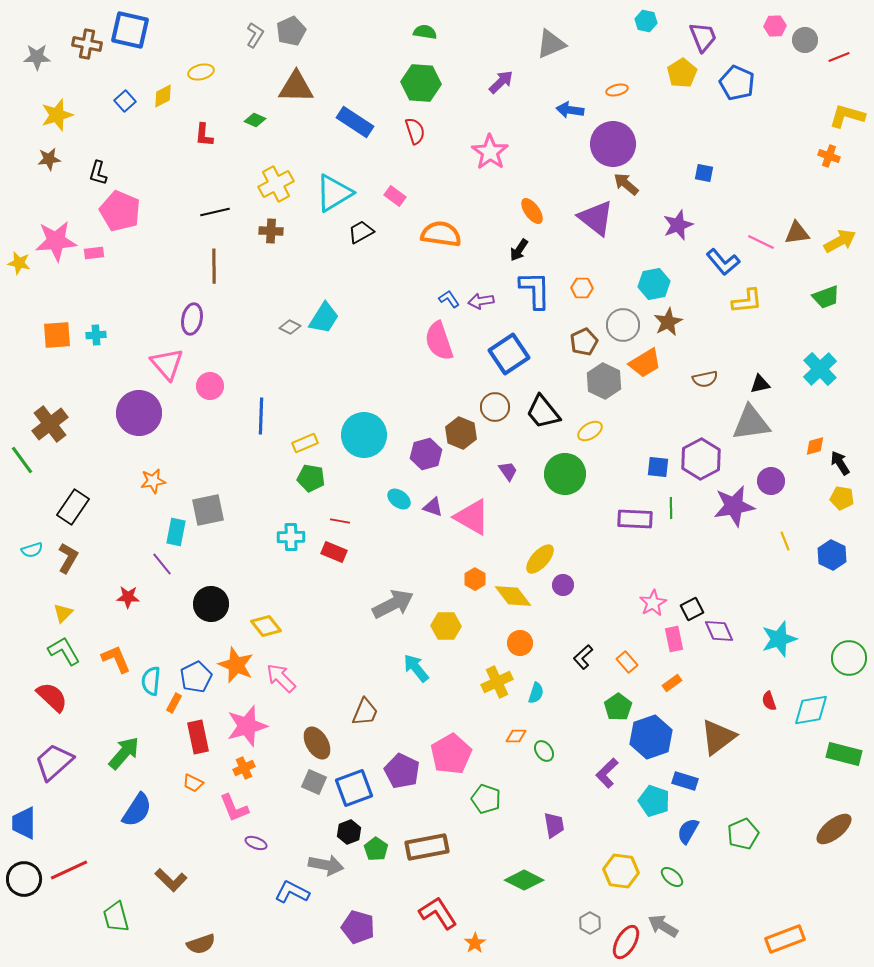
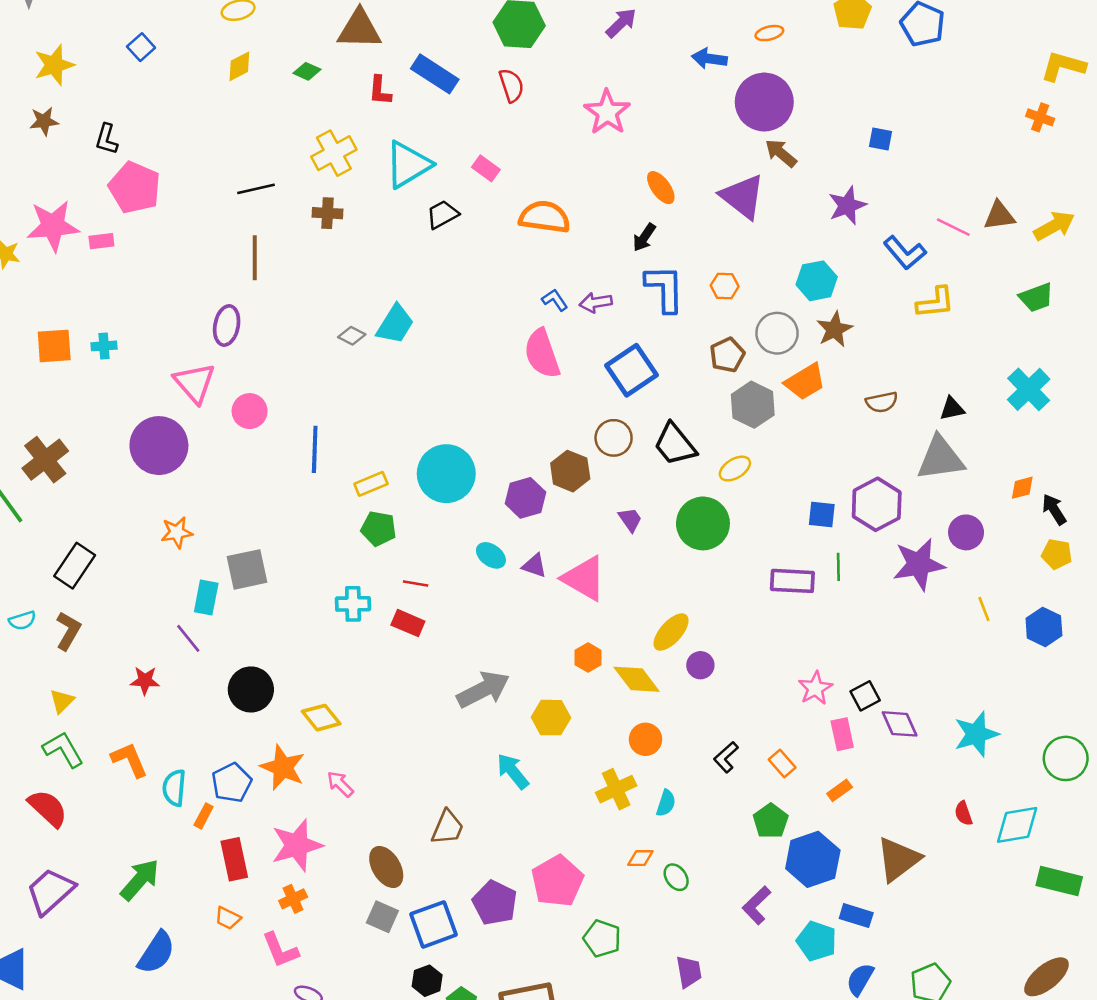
yellow diamond: (163, 96) -> (239, 66), moved
red L-shape: (204, 135) -> (380, 91), moved
pink arrow: (281, 678) -> (340, 784), size x0.7

